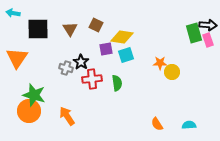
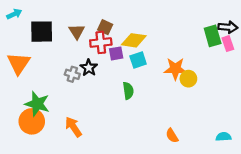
cyan arrow: (13, 13) -> (14, 14), turned 144
orange star: (160, 63) -> (175, 69), size x1.5
red cross: (92, 79) -> (101, 42), moved
cyan semicircle: (189, 125) -> (223, 137), moved

